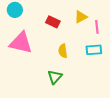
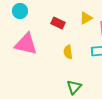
green triangle: (55, 77) -> (74, 87), moved

